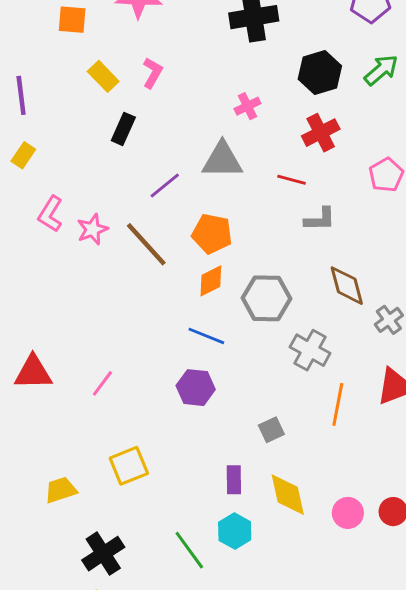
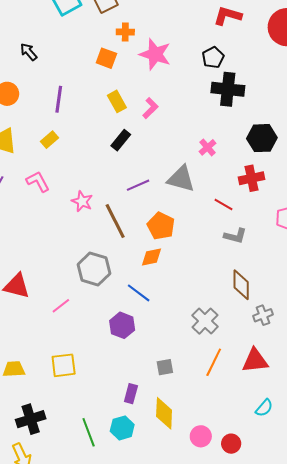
pink cross: (247, 106) -> (208, 147), turned -30
pink L-shape: (50, 214) -> (38, 182), moved, turned 105
pink star: (92, 229) -> (82, 201), turned 30
gray hexagon: (266, 298) -> (94, 269), moved

